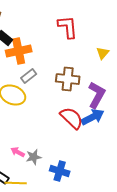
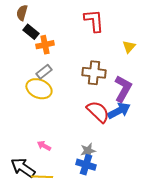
orange cross: (19, 51) -> (45, 45), size x0.7
gray rectangle: (29, 76) -> (44, 72), moved
gray star: (34, 157) -> (88, 151), moved

